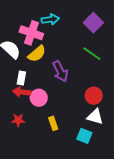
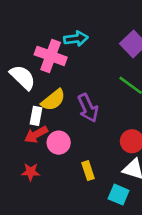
yellow semicircle: (37, 54) -> (53, 100), moved
red arrow: (22, 92) -> (36, 135), turned -36
yellow rectangle: (53, 123) -> (88, 171), moved

